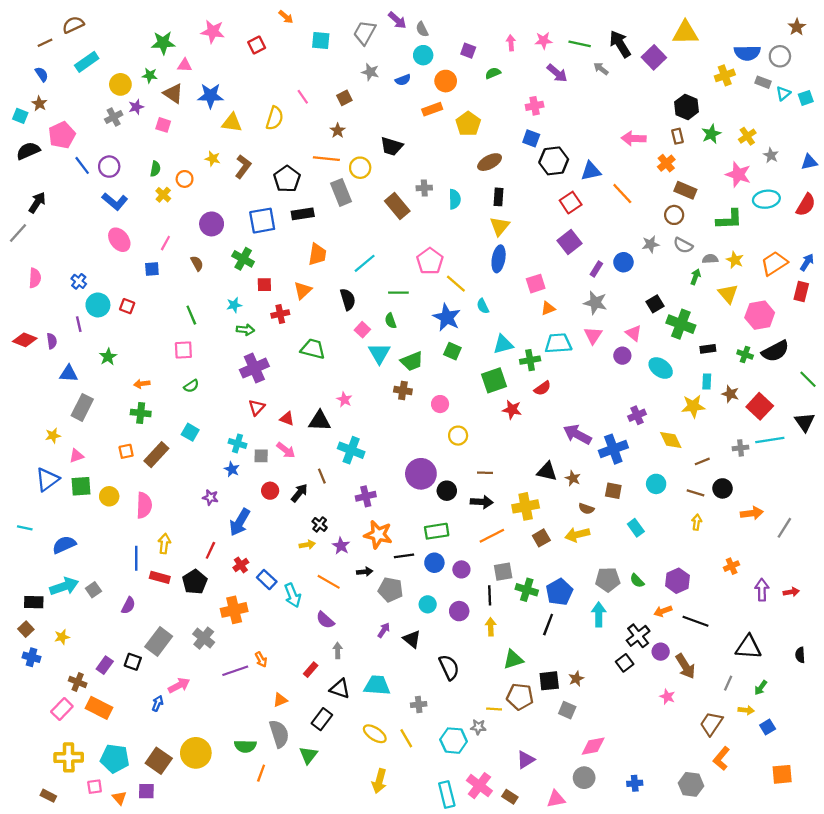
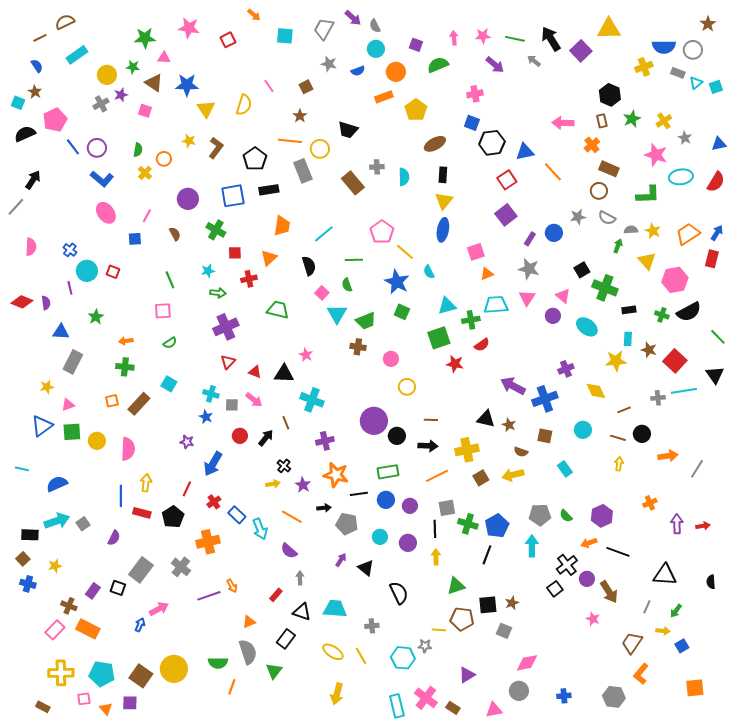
green semicircle: (493, 73) -> (438, 65), size x1.5
yellow triangle: (232, 123) -> (206, 109), turned 48

